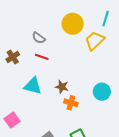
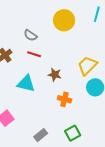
yellow trapezoid: (95, 41) -> (87, 66), moved
brown star: (62, 87) -> (55, 75), moved

